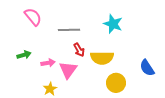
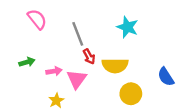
gray line: (69, 30) -> (78, 34), turned 70

